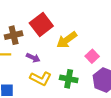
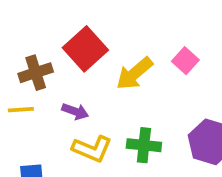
pink square: (92, 56) -> (185, 61), moved

